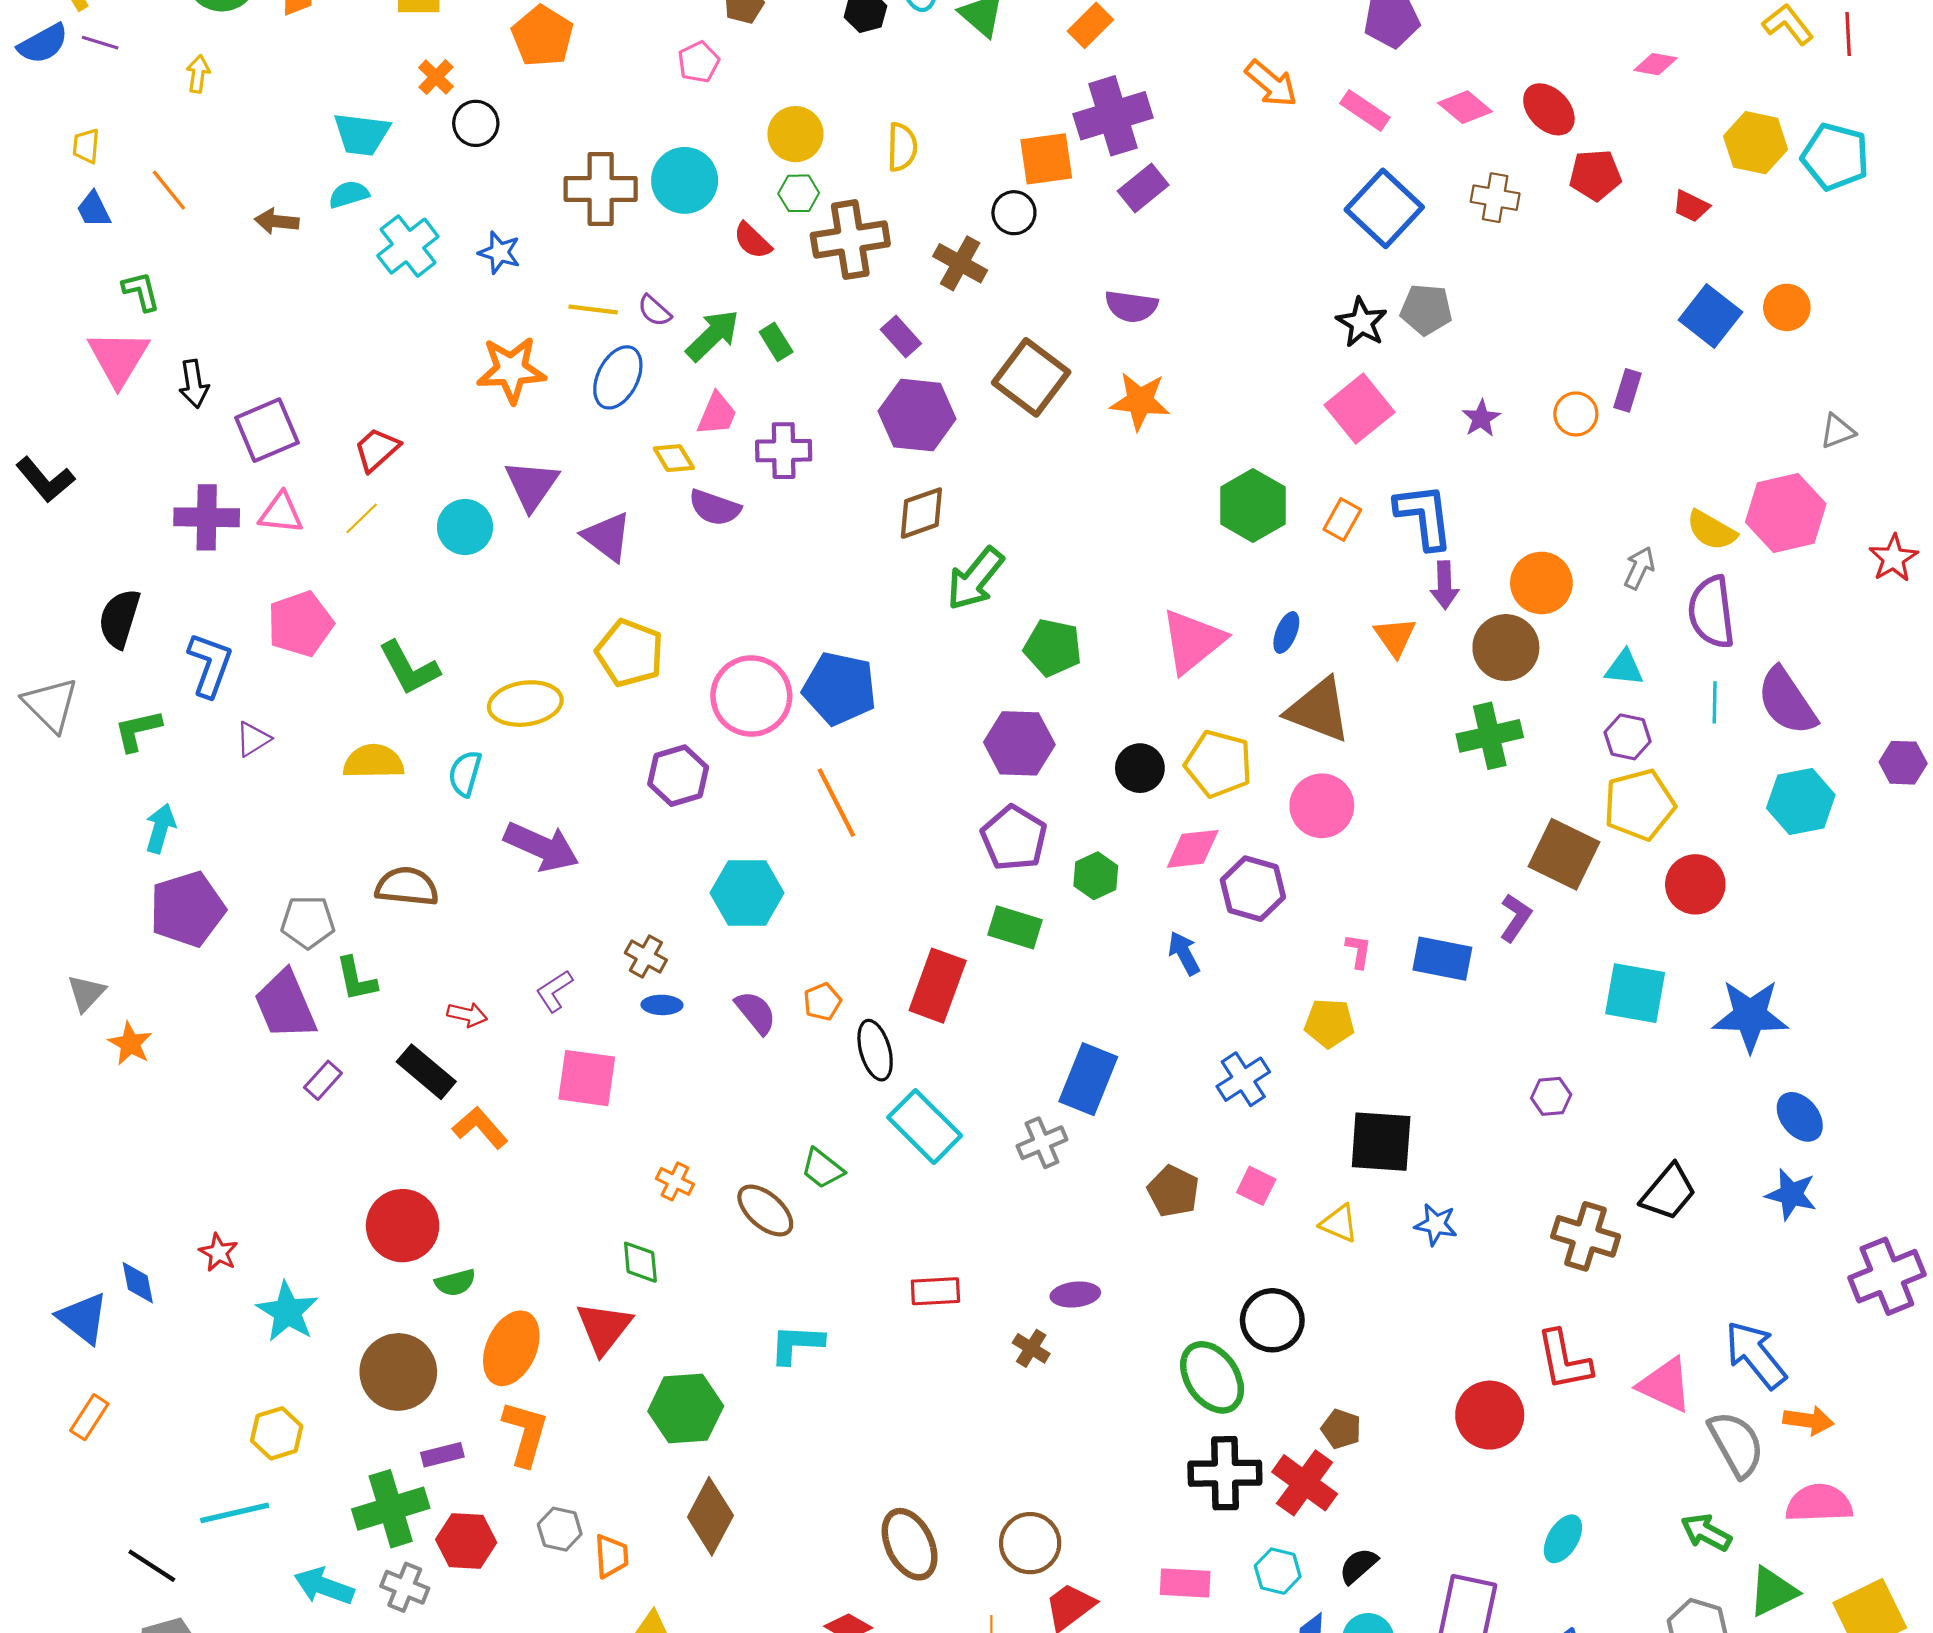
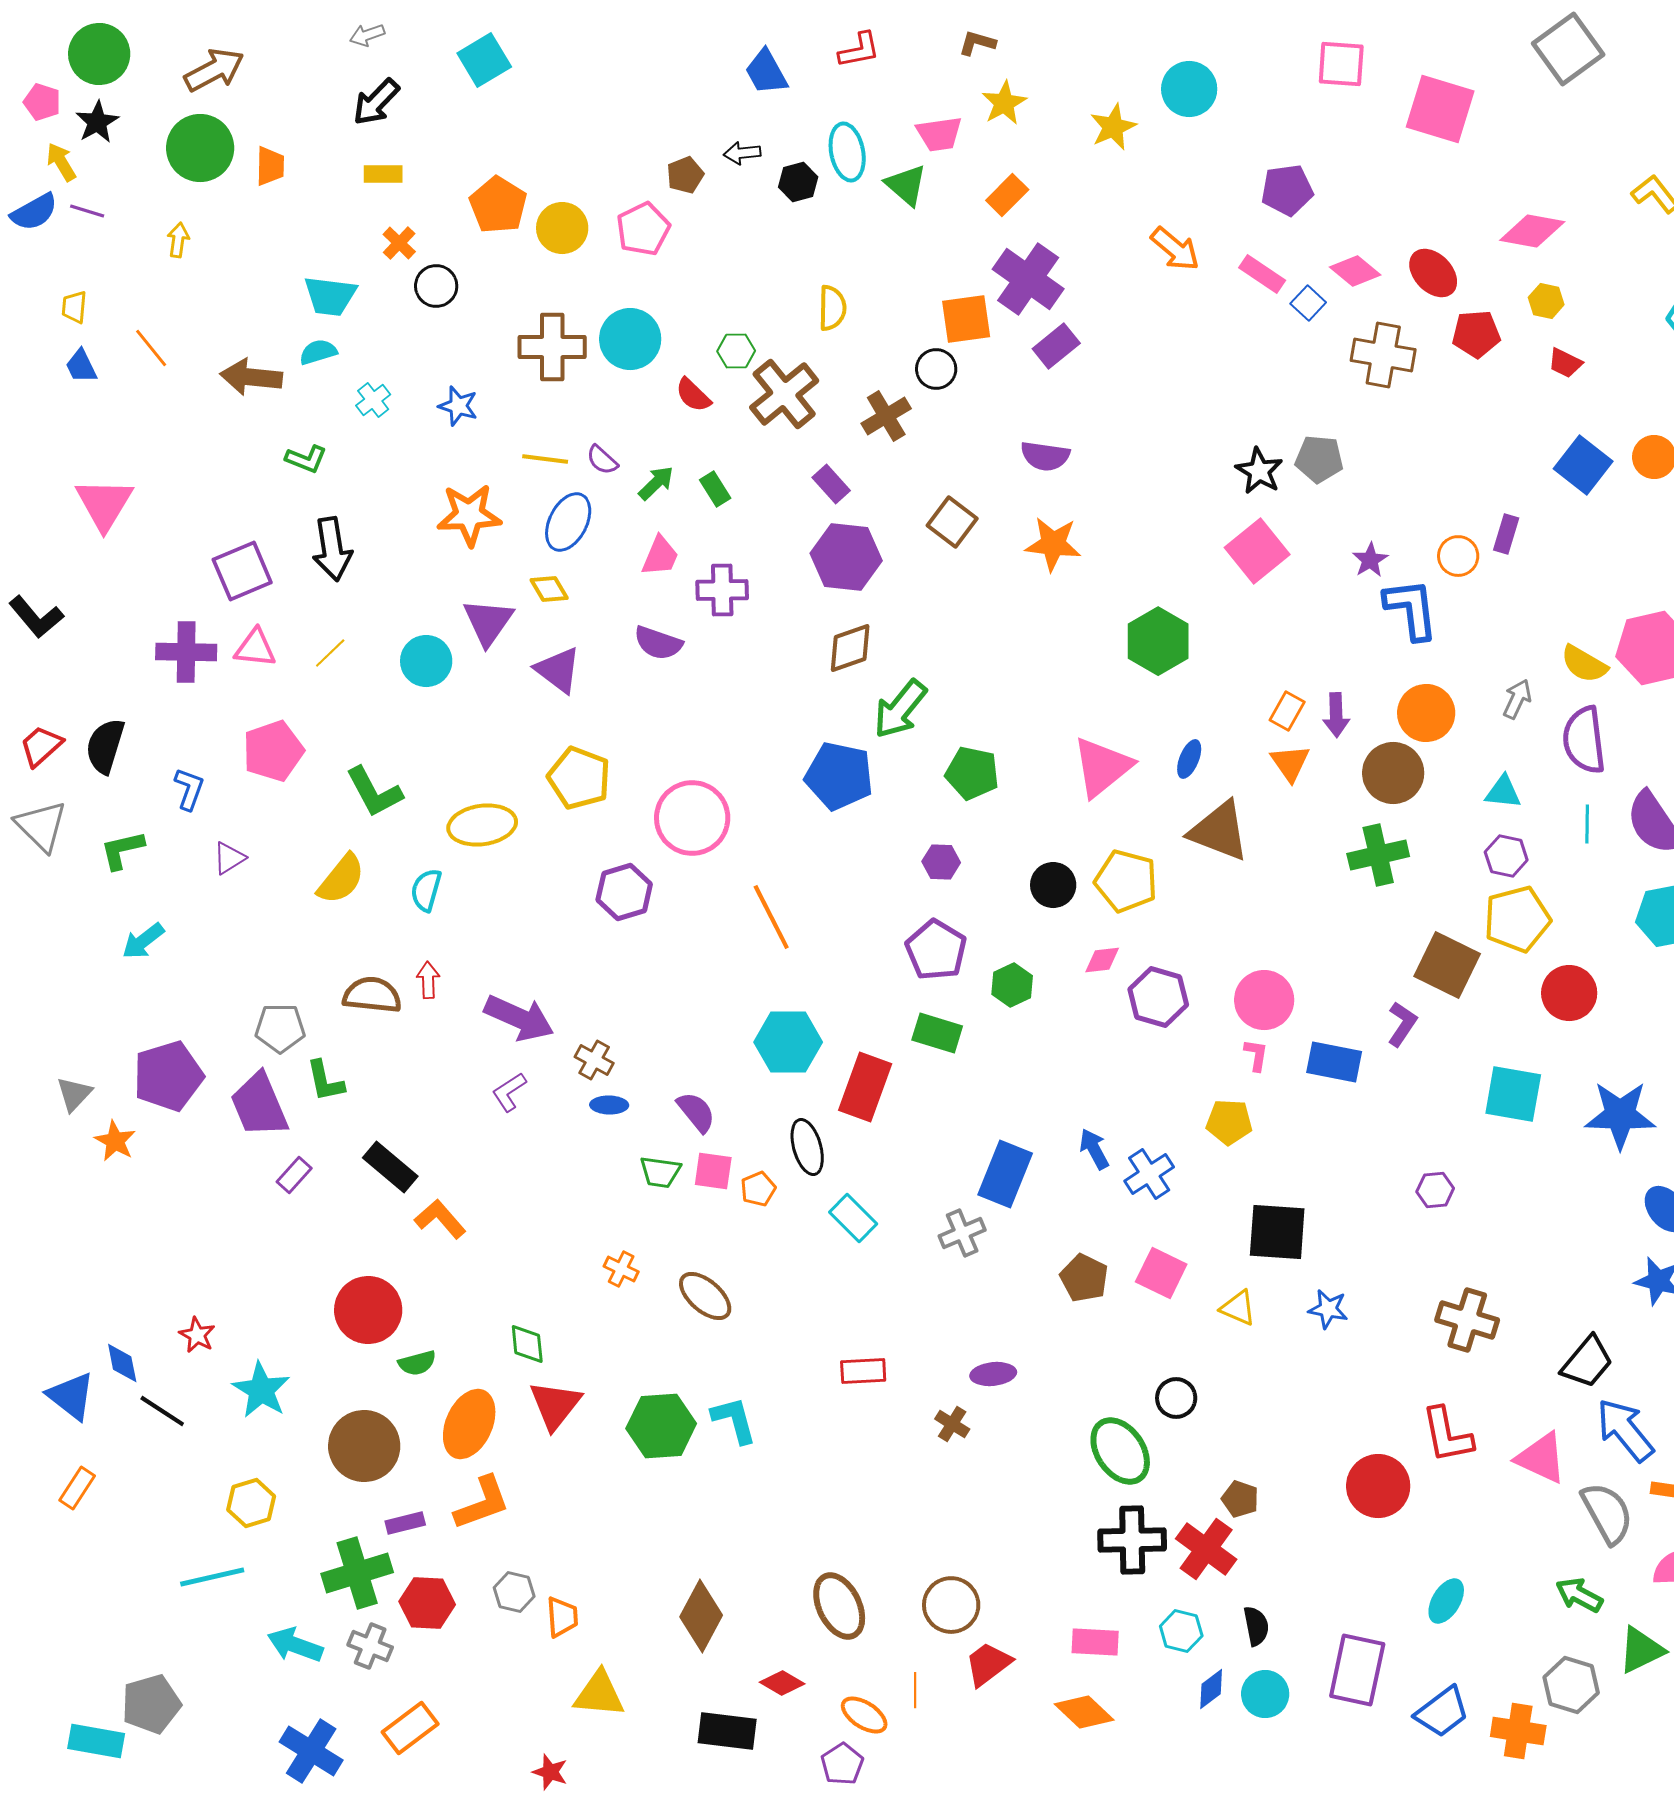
pink pentagon: (699, 62) -> (643, 229), size x1.4
pink diamond: (1656, 64) -> (1532, 231), size x1.6
purple cross: (1113, 116) -> (1028, 279), turned -38
yellow circle: (795, 134) -> (562, 228), moved
yellow hexagon: (1756, 143) -> (1546, 301), moved, size x0.6
brown cross: (1495, 198) -> (1383, 355), size x1.4
blue square: (1384, 208) -> (1308, 303), moved, size x0.5
brown arrow: (277, 221) -> (251, 377), size x1.5
brown cross: (850, 240) -> (784, 394), turned -30
cyan cross: (408, 246) -> (373, 400), size x0.6
brown cross: (960, 263) -> (886, 416), turned 30
green L-shape: (141, 291) -> (306, 459), moved, turned 126
green arrow: (713, 335) -> (656, 483), size x0.7
brown square: (1031, 377) -> (952, 522), size x0.7
black arrow: (194, 384) -> (332, 549), moved, size x1.4
red trapezoid: (377, 450) -> (41, 746), moved
yellow diamond: (674, 458) -> (549, 589), moved
blue L-shape: (1424, 516) -> (1411, 609), moved
orange rectangle: (1342, 519) -> (1287, 711), moved
blue L-shape: (210, 665) -> (189, 789), size x0.7
blue pentagon: (840, 688) -> (839, 776), moved
purple hexagon: (1019, 743) -> (941, 862), size x0.6
yellow semicircle: (374, 762) -> (341, 879), turned 130
pink circle: (1322, 806) -> (1264, 1000), moved
cyan arrow: (160, 828) -> (143, 941), turned -144
purple arrow: (541, 847) -> (519, 1018), moved
pink diamond: (1193, 849) -> (1102, 960), size x0.7
cyan hexagon: (747, 893) -> (788, 1042), moved
purple pentagon: (187, 909) -> (168, 1076), moved
blue arrow: (1184, 953) -> (1094, 1149), moved
orange pentagon: (822, 1002) -> (758, 1189), moved
red arrow: (467, 1015) -> (428, 980), moved, turned -105
pink square: (587, 1078) -> (713, 1171), moved, size x0.7
cyan rectangle: (925, 1127) -> (853, 1218), size x0.7
green trapezoid: (822, 1169) -> (660, 1172), moved, turned -30
pink square: (1256, 1186) -> (1161, 1273), size x1.4
black trapezoid: (1668, 1192) -> (1587, 1362), moved
green diamond: (640, 1262) -> (527, 1344), moved
black circle: (1272, 1320) -> (1176, 1398), size x0.7
cyan L-shape: (797, 1344) -> (734, 1420), turned 72
green hexagon: (686, 1409) -> (661, 1426), moved
orange L-shape: (525, 1433) -> (482, 1503), turned 54
brown diamond: (710, 1516) -> (701, 1616), moved
black line: (152, 1566) -> (162, 1411), moved
black semicircle: (1358, 1566) -> (1256, 1626), turned 120

